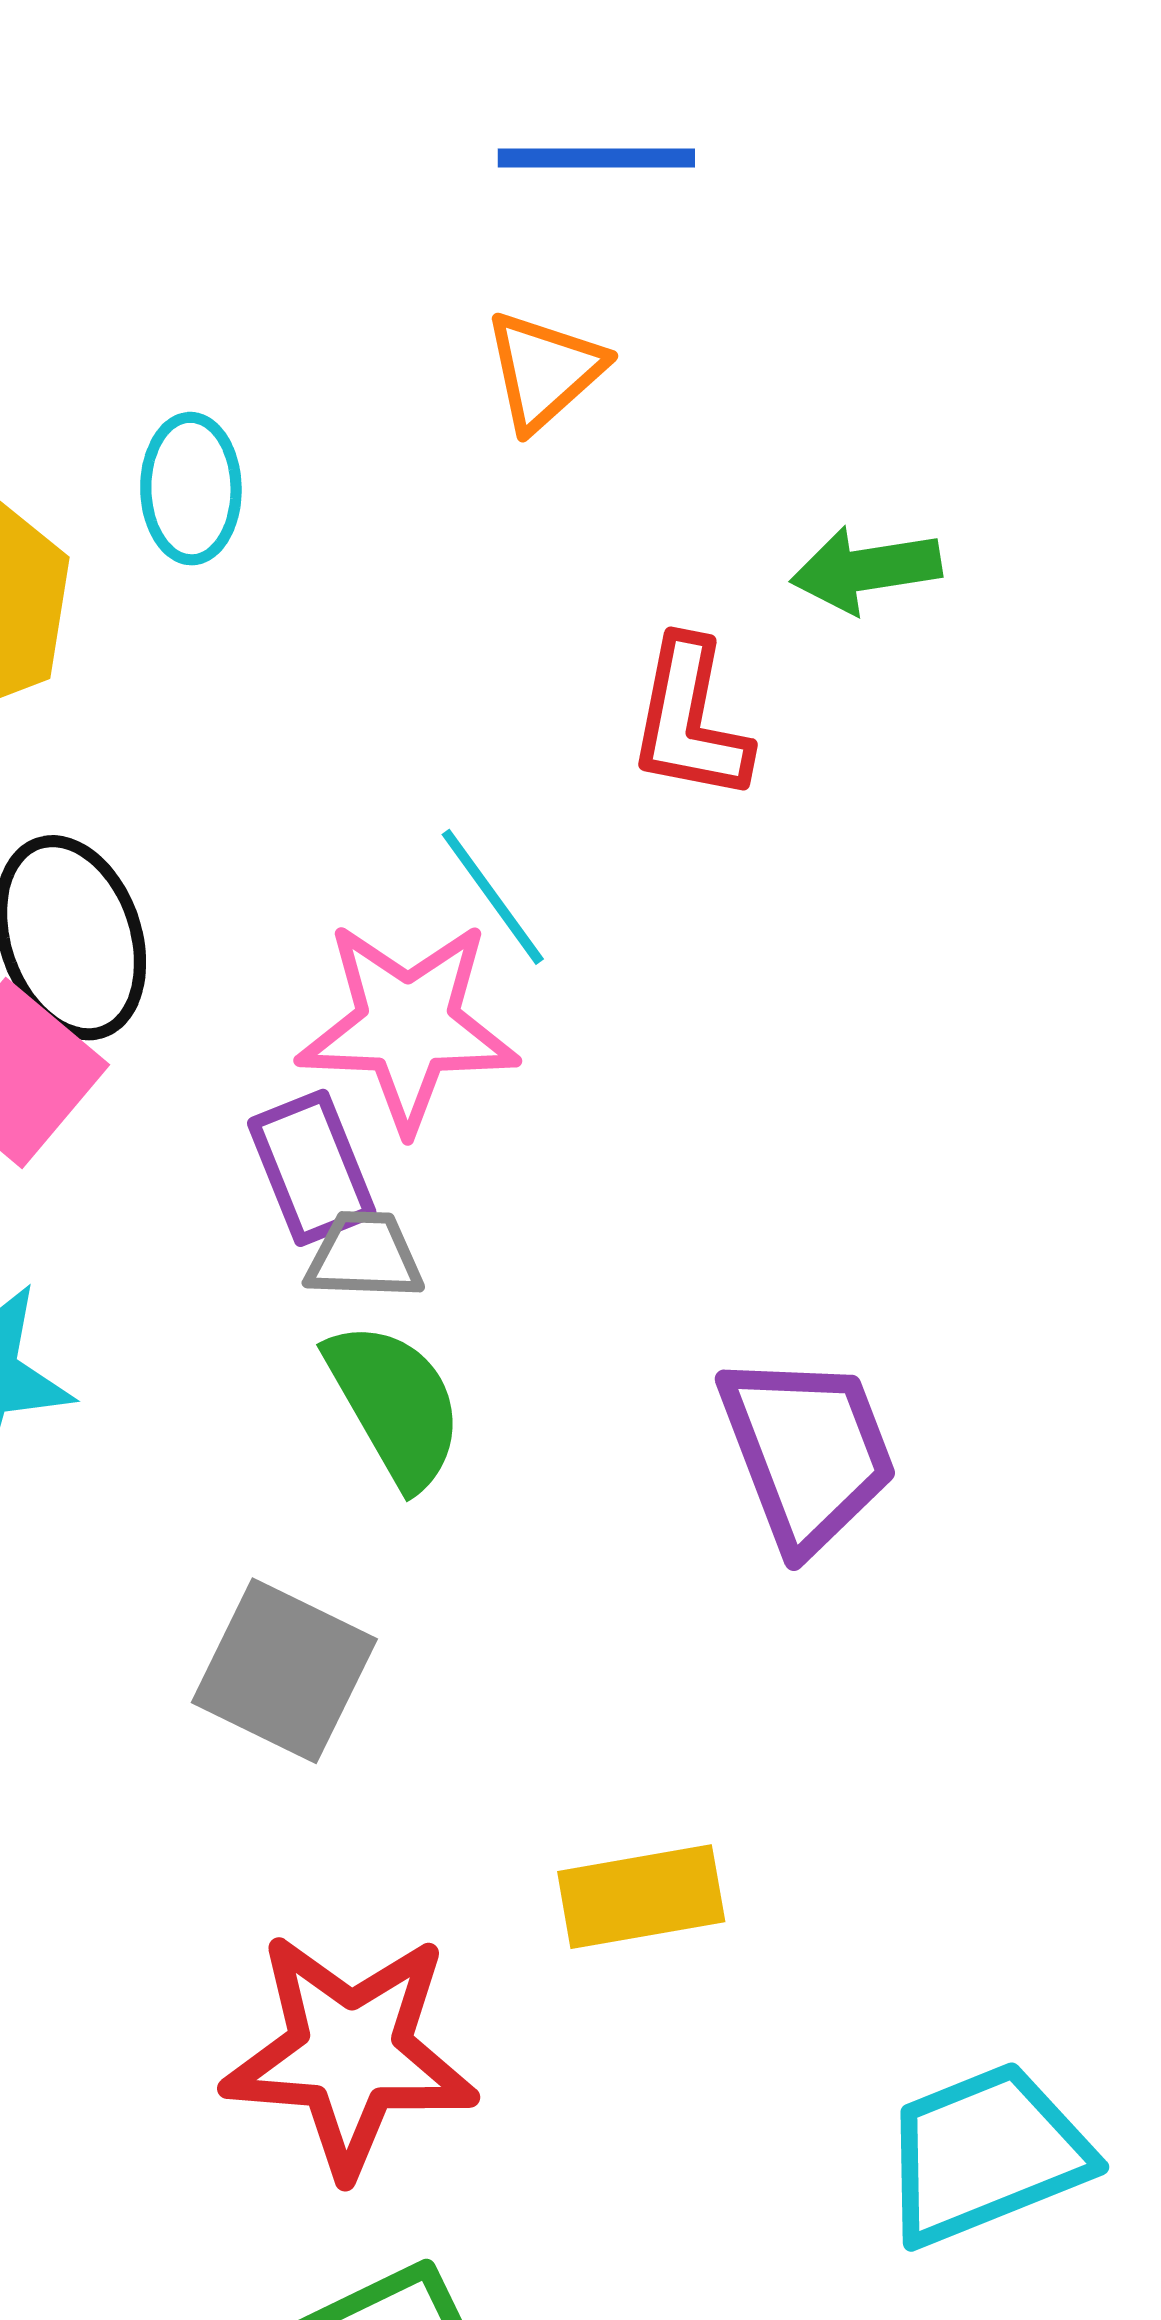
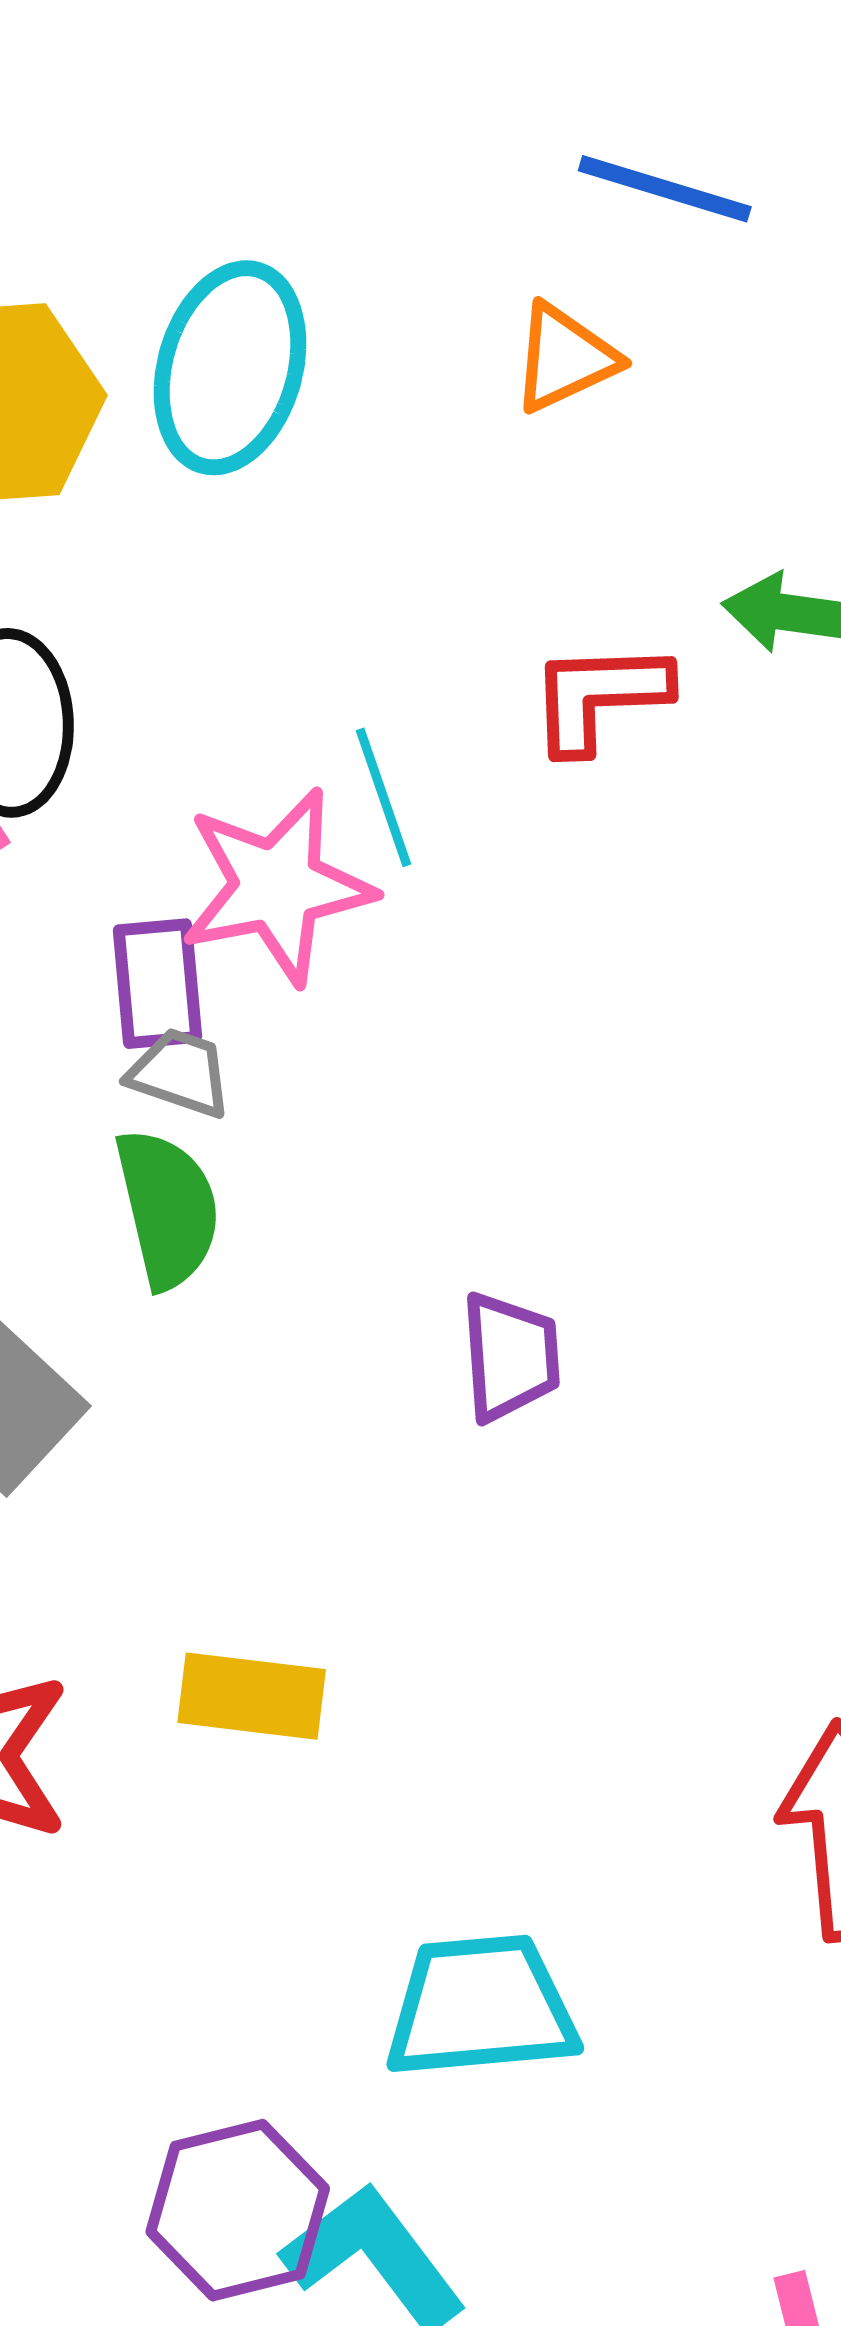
cyan ellipse: (191, 489) -> (230, 368), size x1.6
red L-shape: (690, 720) -> (599, 697), turned 60
pink star: (408, 1026) -> (277, 886), turned -30
purple trapezoid: (808, 1452) -> (510, 1357), size x0.7

